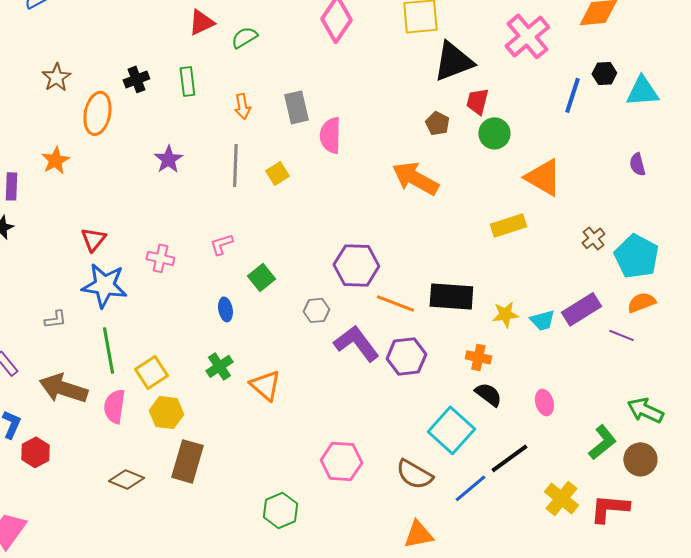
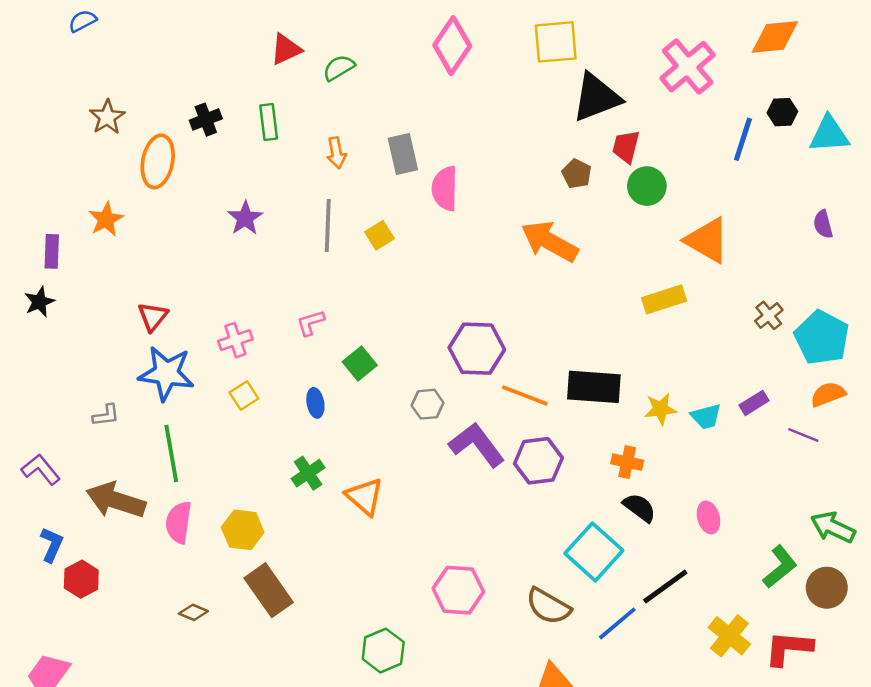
pink cross: (160, 258) -> (235, 340), turned -32
purple rectangle: (581, 309) -> (754, 403), size x0.6
yellow square: (151, 372) -> (244, 396), moved, size x0.7
brown rectangle: (187, 461) -> (269, 590), turned -51
brown diamond: (126, 479) -> (193, 612), size x0.7

